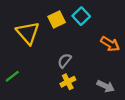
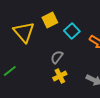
cyan square: (81, 16) -> (72, 31), moved

